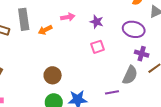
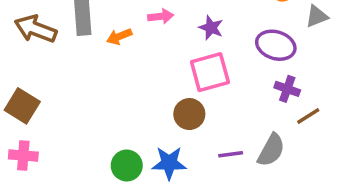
pink square: (97, 47) -> (210, 72), size x1.6
brown circle: (53, 75) -> (189, 114), moved
gray semicircle: (130, 75) -> (271, 150), moved

